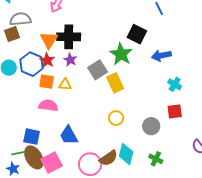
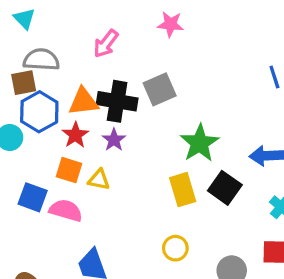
black square: (137, 34) -> (225, 188), moved
orange triangle: (49, 40) -> (83, 102), turned 42
blue hexagon: (32, 64) -> (39, 112), moved
gray square: (98, 70) -> (160, 89), moved
blue square: (32, 137) -> (33, 197), moved

